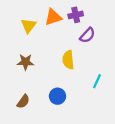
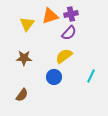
purple semicircle: (87, 35) -> (69, 33), moved
yellow semicircle: (68, 60) -> (64, 56), turned 60
blue circle: (58, 96) -> (54, 77), moved

